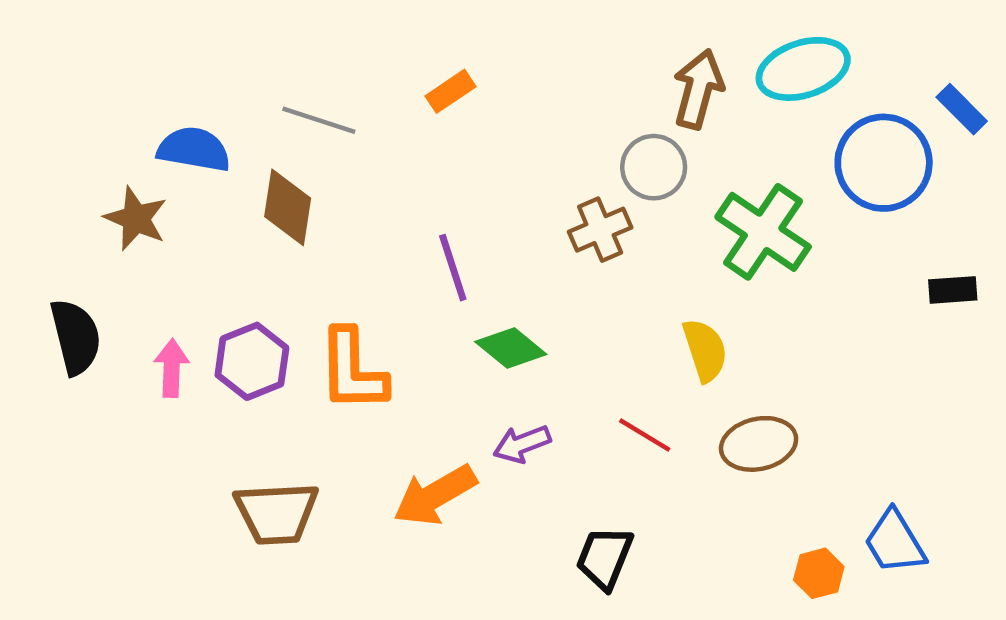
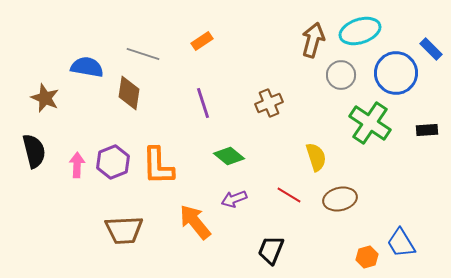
gray circle: (654, 167) -> (341, 75), moved
brown star: (136, 218) -> (45, 98), moved
green cross: (763, 232) -> (370, 123), moved
purple line: (453, 268) -> (203, 103), moved
orange arrow: (435, 495) -> (195, 222), turned 81

